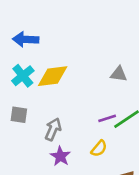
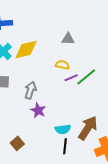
gray triangle: (119, 74) -> (68, 39), moved
yellow semicircle: (99, 149) -> (62, 65), moved, turned -112

